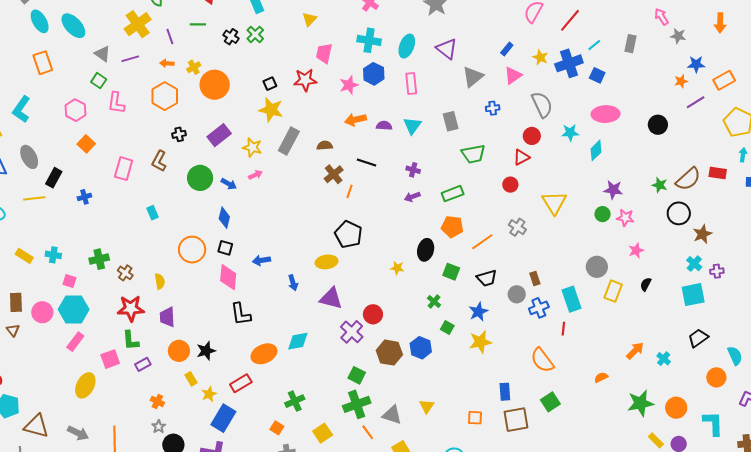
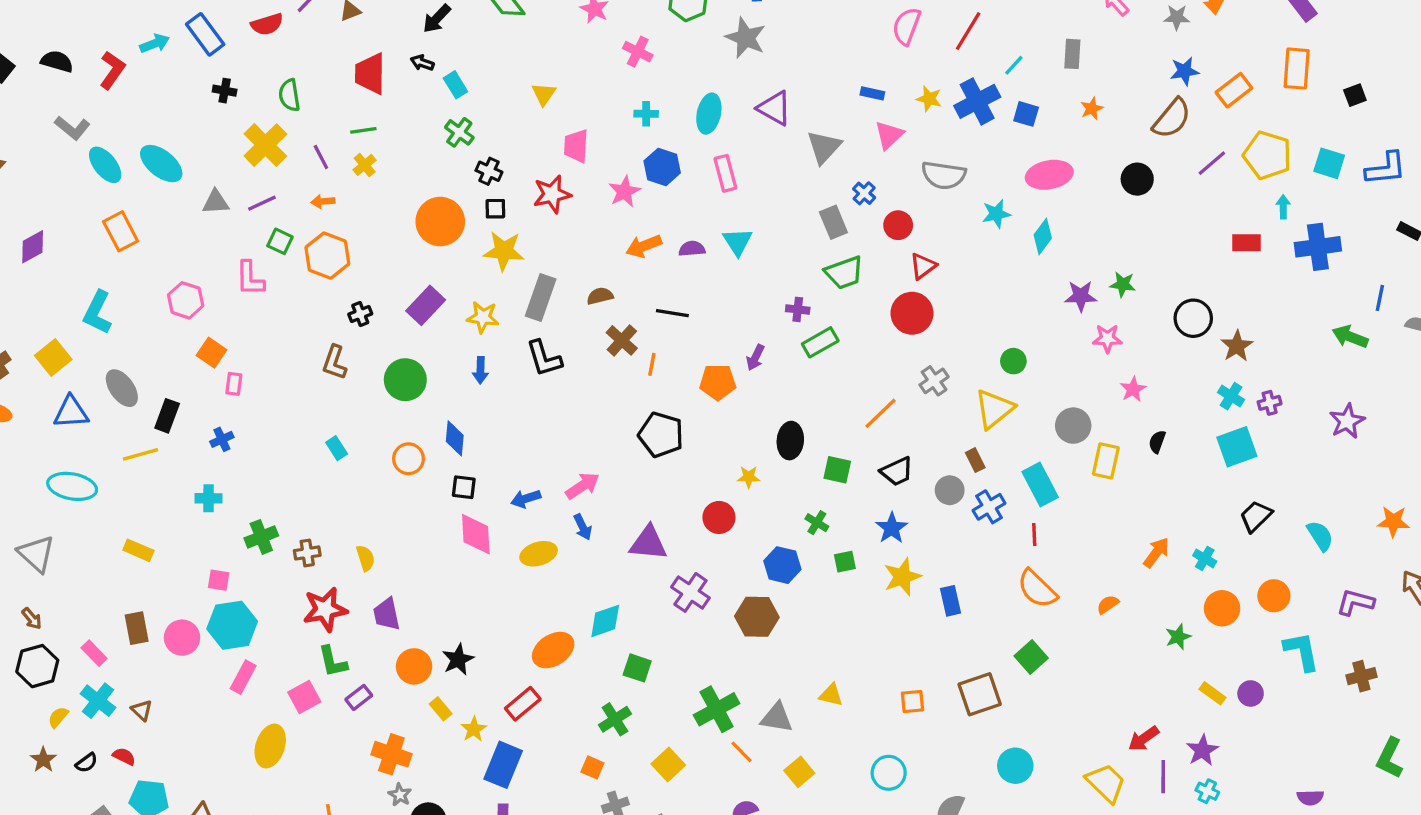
gray star: (678, 36) -> (1177, 17), moved
black cross: (231, 37) -> (489, 171), moved
cyan cross: (369, 40) -> (646, 114), size x0.6
blue rectangle: (507, 49) -> (872, 93), turned 72
gray triangle: (102, 54) -> (216, 202), turned -30
yellow cross: (194, 67) -> (365, 165), moved
green square: (99, 81) -> (280, 241), moved
orange star: (681, 81) -> (1092, 108), moved
black square: (270, 84) -> (495, 209), turned 32
orange circle: (215, 85) -> (440, 222), moved
purple line: (696, 102) -> (1212, 163), moved
gray semicircle: (542, 105) -> (944, 175), turned 132
blue cross: (493, 108) -> (864, 193), turned -32
gray rectangle: (451, 121) -> (833, 222), moved
red circle: (532, 136) -> (898, 225), moved
pink rectangle: (124, 169) -> (234, 384), moved, size x0.6
purple cross: (413, 170) -> (798, 309), moved
pink arrow: (255, 175) -> (583, 486), moved, size x1.5
brown semicircle: (688, 179) -> (1172, 118), moved
blue arrow: (229, 184) -> (481, 370), moved, turned 70
red circle: (510, 185) -> (912, 313), size x1.6
green star: (660, 185) -> (1123, 284), moved
purple arrow: (412, 197) -> (755, 358), turned -35
yellow triangle: (554, 203) -> (994, 409), moved, turned 32
green circle: (603, 214) -> (1013, 361), moved
orange pentagon: (452, 227) -> (718, 382), moved
gray cross: (517, 227) -> (934, 381), turned 30
orange circle: (192, 250) -> (409, 459), moved, size x0.7
cyan cross: (53, 255) -> (209, 498), moved
yellow ellipse: (327, 262) -> (539, 554), moved
brown cross: (125, 273) -> (307, 553), turned -35
black L-shape: (241, 314) -> (544, 358), moved
red circle: (373, 314) -> (719, 517), moved
green square: (447, 328) -> (845, 562), turned -32
brown triangle: (13, 330) -> (142, 710), moved
blue hexagon: (421, 348) -> (782, 565), moved
orange semicircle: (542, 360) -> (1037, 589), moved
green square: (357, 375) -> (637, 668), moved
orange circle: (716, 377) -> (1274, 596), moved
blue rectangle: (505, 392) -> (950, 601), moved
orange cross: (157, 401) -> (391, 754), size x1.6
green star: (640, 403) -> (1178, 637), size x0.6
yellow triangle: (427, 406) -> (831, 695), turned -42
orange circle: (676, 408) -> (1222, 608), moved

